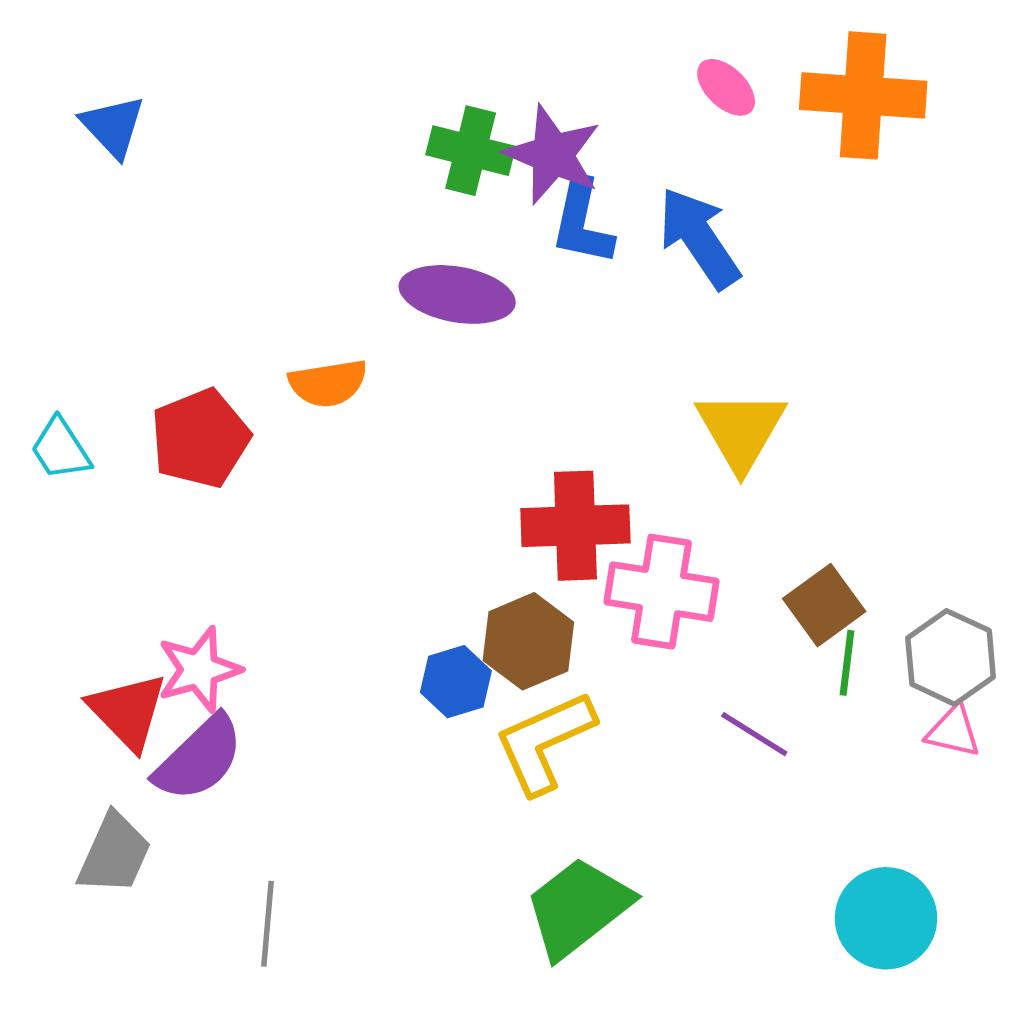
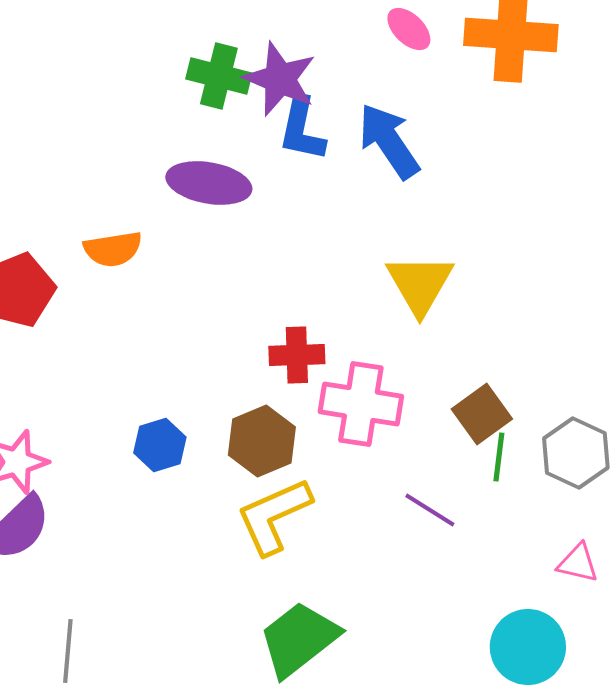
red cross: (575, 526) -> (297, 355), size x0.7
blue hexagon: (456, 682) -> (160, 445), moved
pink triangle: (953, 731) -> (578, 563), moved

